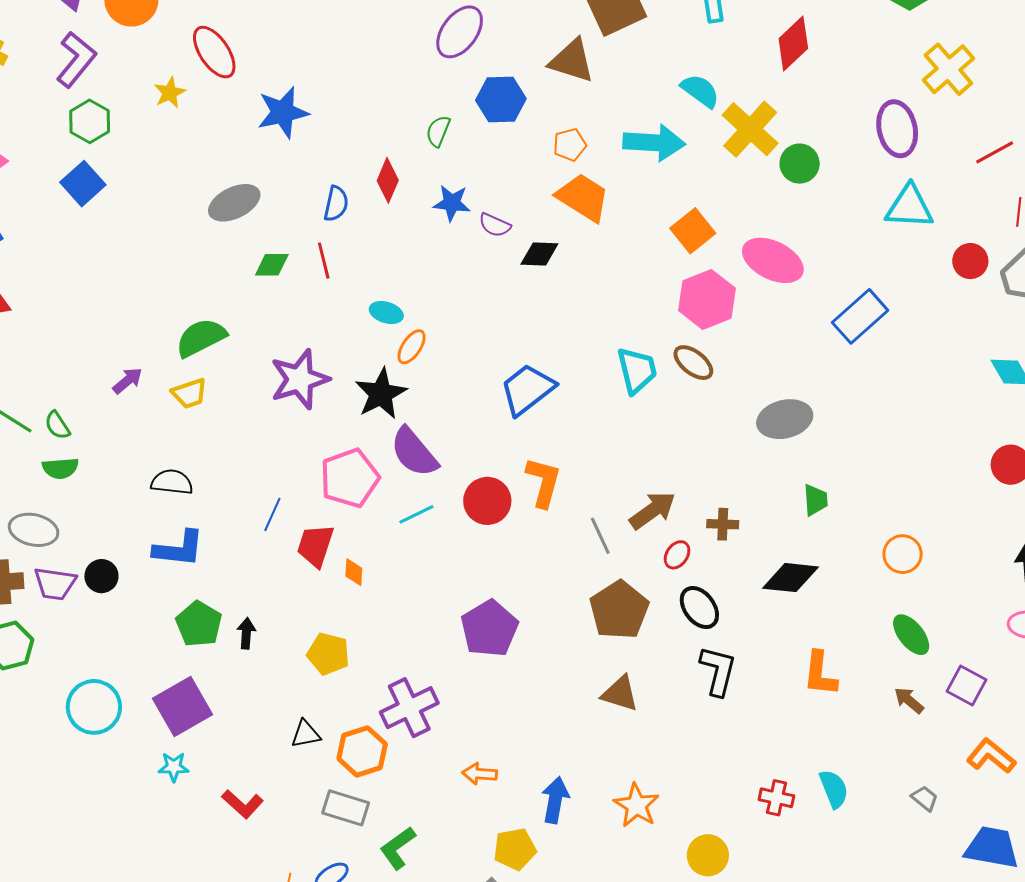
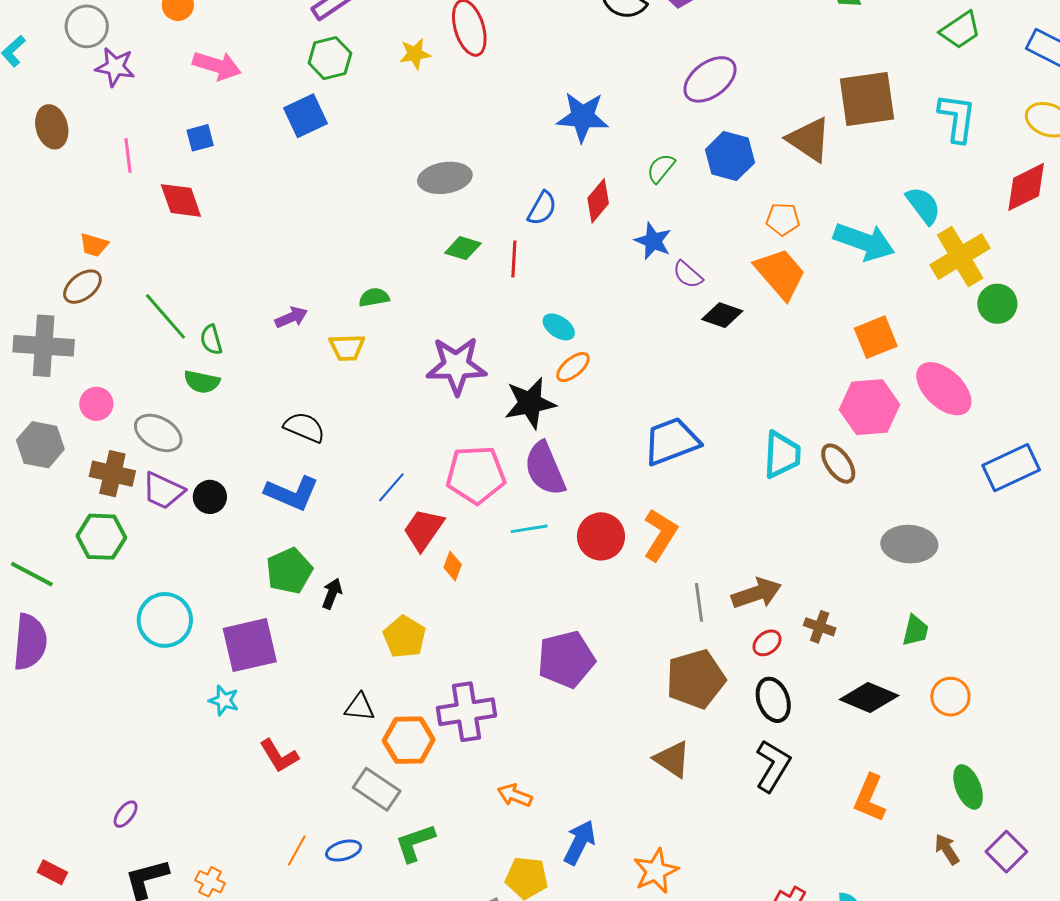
blue star: (283, 112) -> (583, 117), moved
green semicircle: (201, 338) -> (374, 297), size x0.6
orange circle: (903, 554) -> (950, 697), moved

